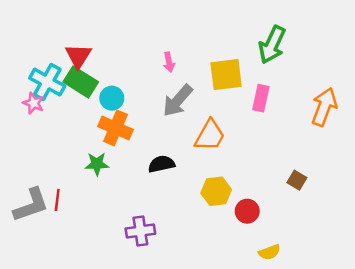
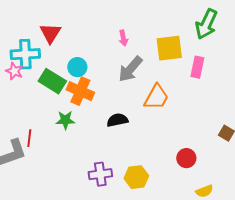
cyan cross: (47, 82) -> (25, 54), turned -32
green rectangle: (81, 82) -> (52, 81), moved
yellow hexagon: (216, 191) -> (136, 177), moved
red line: (57, 200) -> (29, 138), moved

